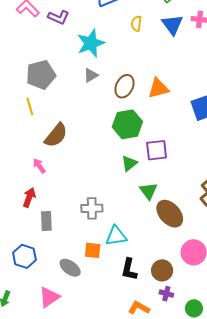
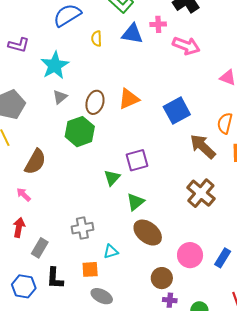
blue triangle: (172, 25) -> (132, 34), turned -35
green hexagon: (127, 124) -> (80, 132), moved
green triangle: (148, 191) -> (135, 202), turned 36
brown ellipse: (170, 214) -> (148, 233), moved
gray rectangle: (46, 221) -> (40, 248), turned 42
cyan triangle: (116, 236) -> (111, 252), size x0.7
gray ellipse: (70, 268) -> (102, 296), moved
black L-shape: (129, 269) -> (55, 278), moved

